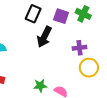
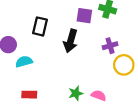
black rectangle: (33, 14) -> (40, 26), moved

